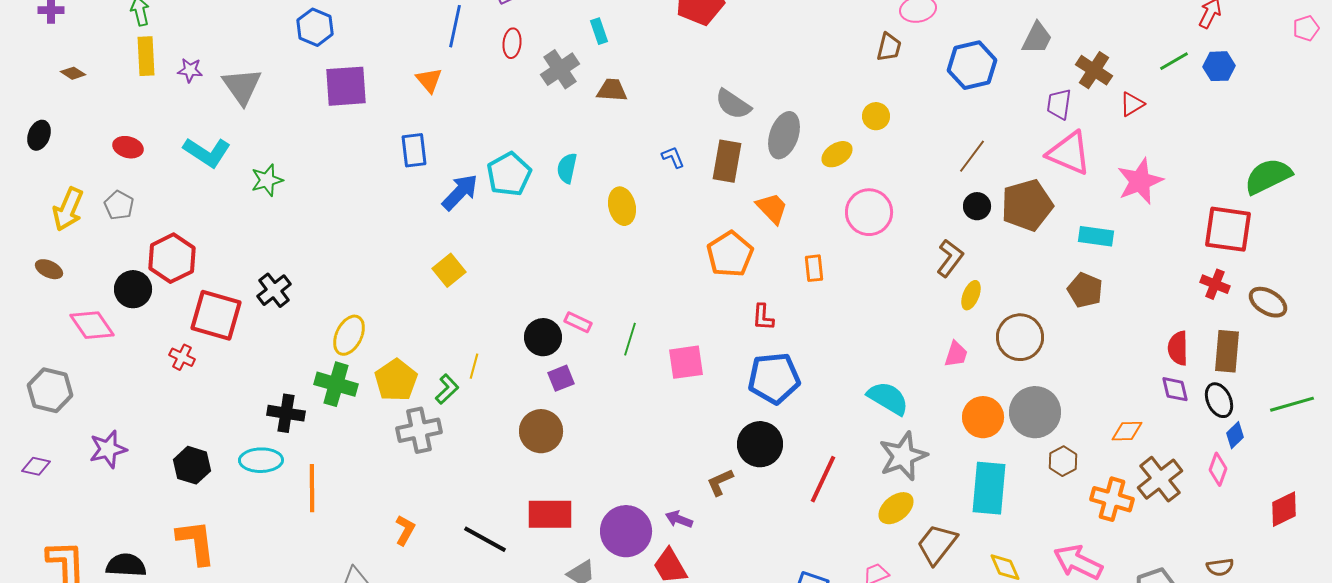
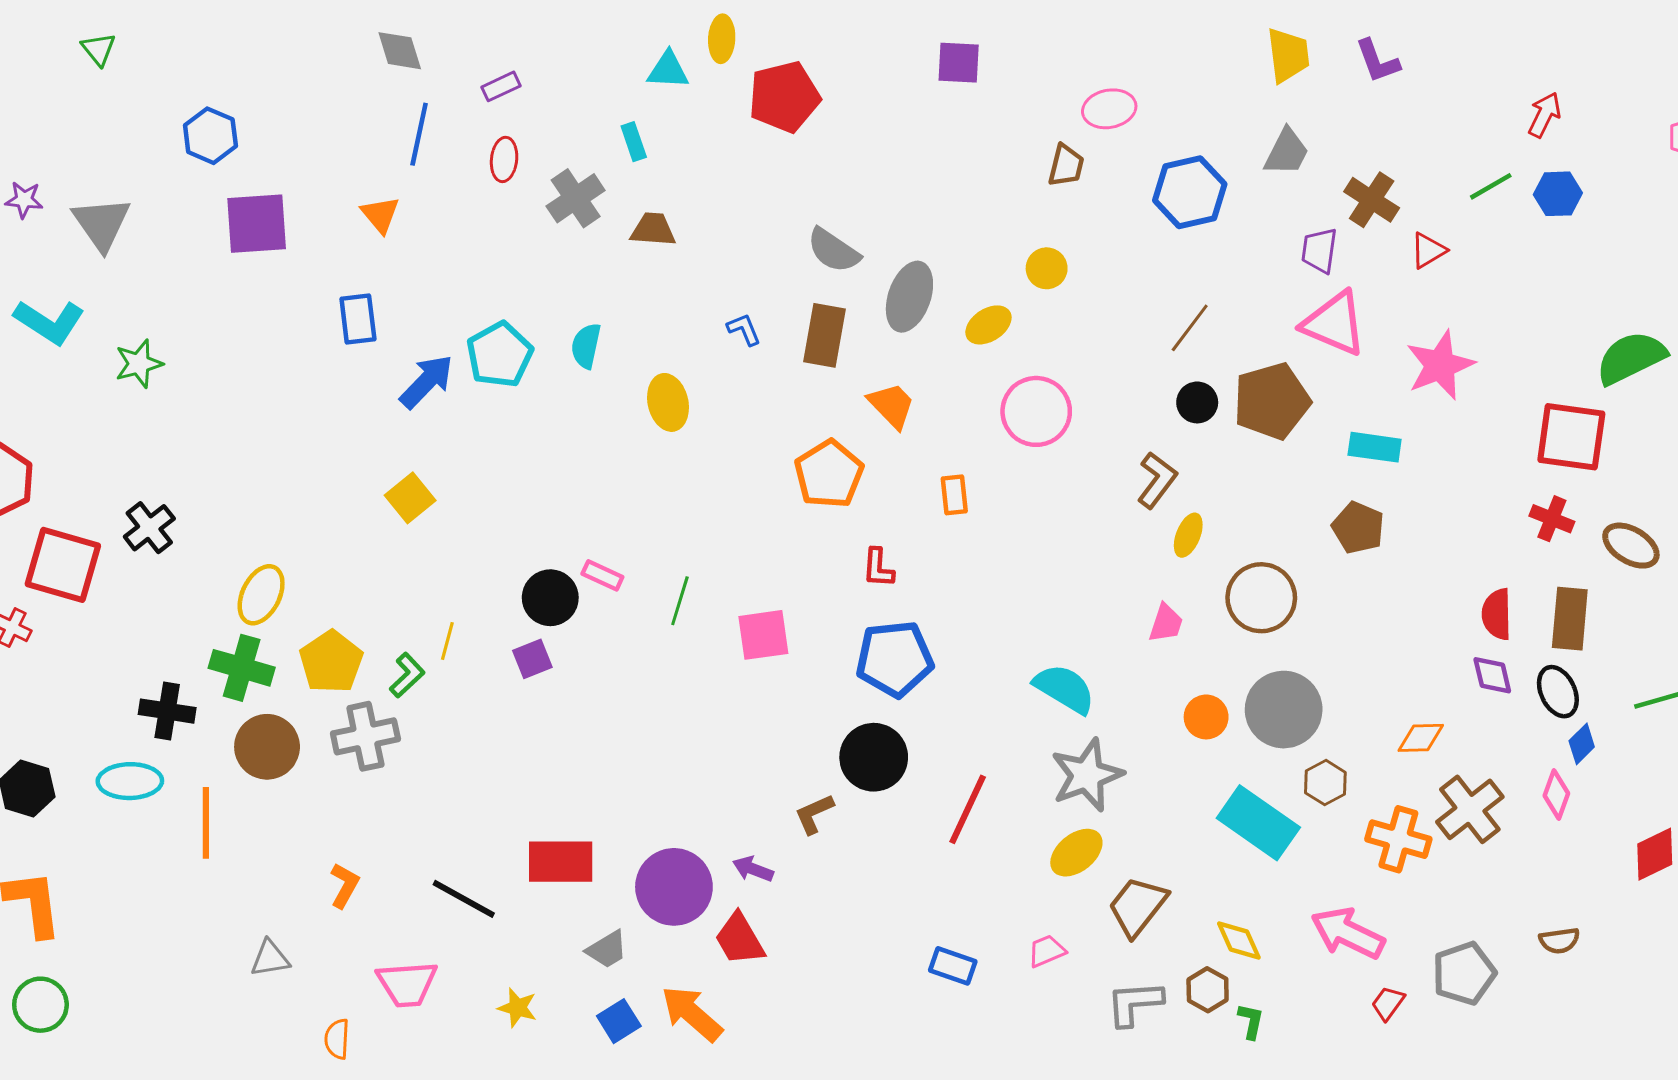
purple square: (561, 378) -> (532, 659), moved
orange circle: (983, 417) -> (1206, 717), size x0.7
brown circle: (541, 431) -> (267, 747), moved
cyan rectangle: (989, 488) -> (1258, 823), moved, turned -60

